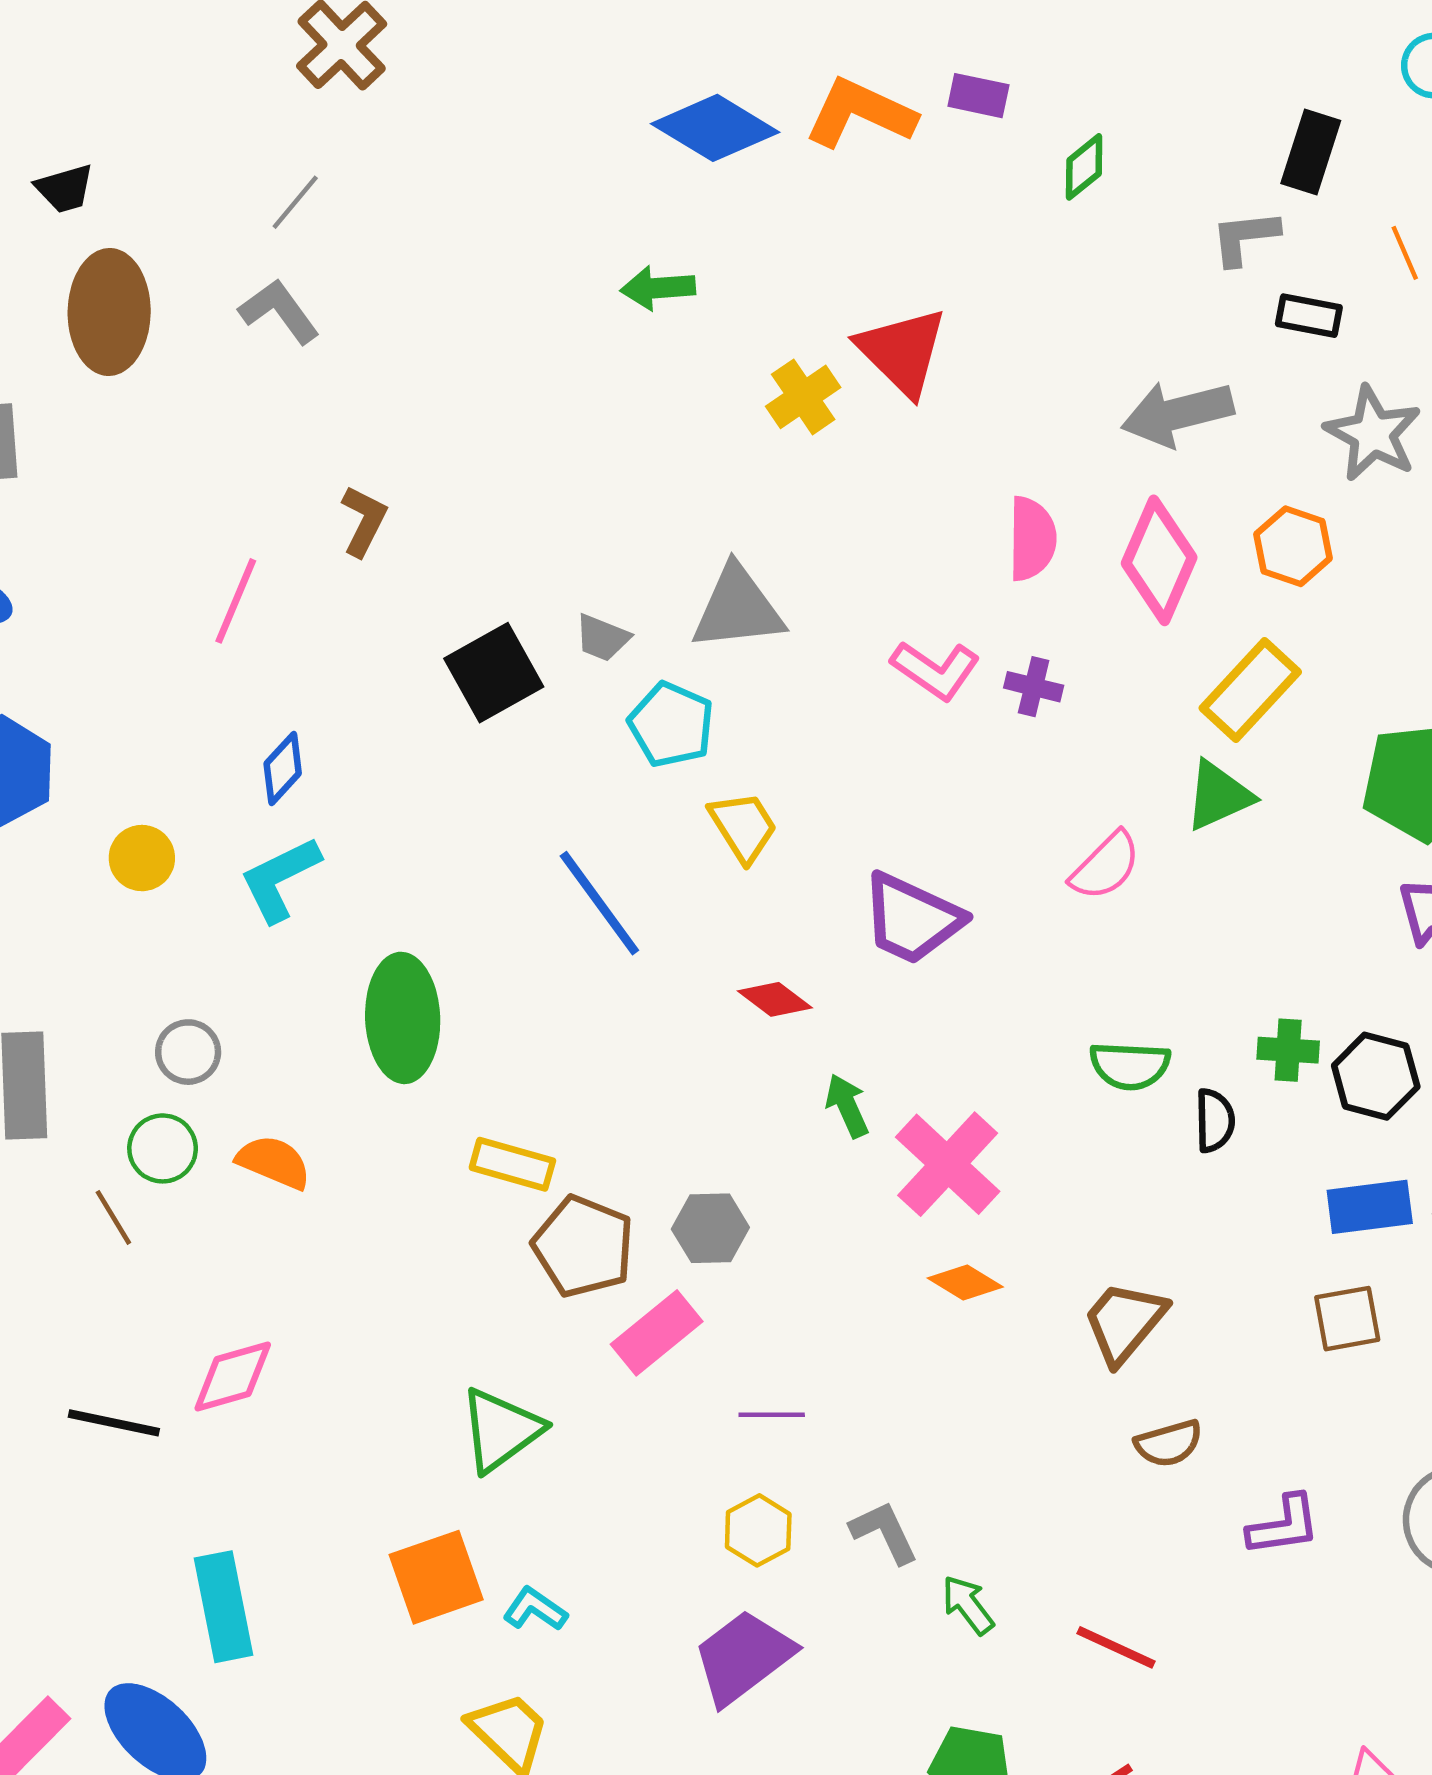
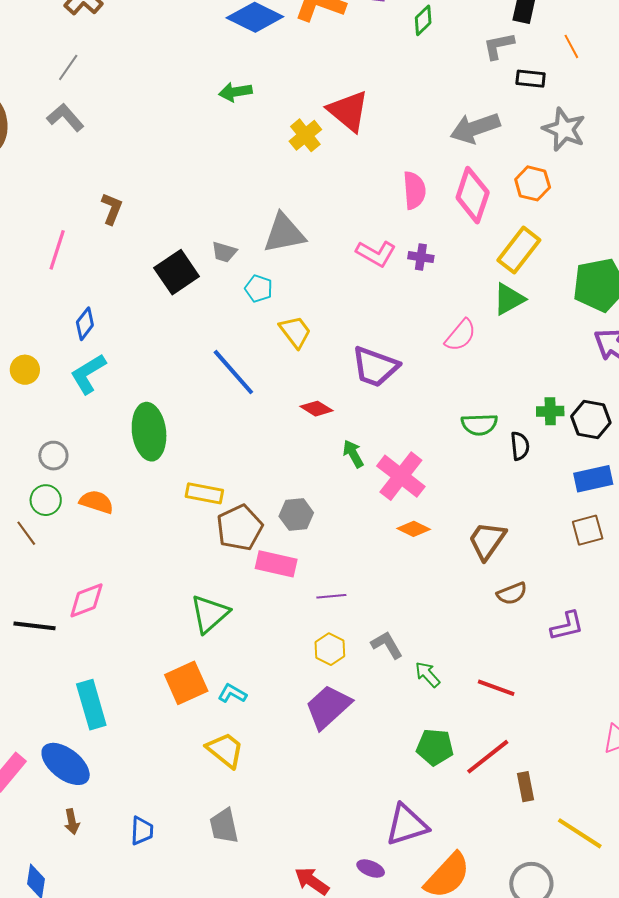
cyan pentagon: (671, 725) -> (259, 289), size x0.7
brown pentagon: (583, 1246) -> (240, 528), turned 30
pink rectangle: (657, 1333) -> (276, 564), turned 57

